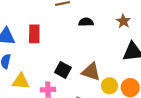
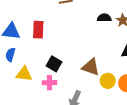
black semicircle: (86, 22) -> (104, 18), moved
black square: (63, 70) -> (54, 64), moved

